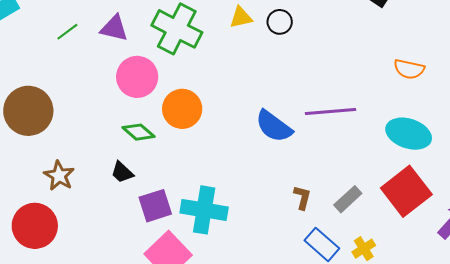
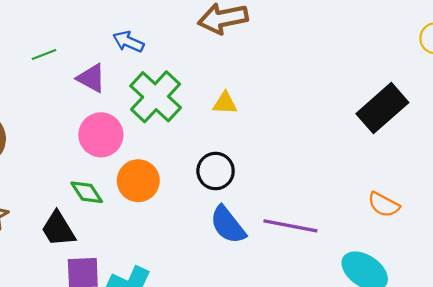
black circle: (280, 22) -> (216, 171), moved, size x1.4
green line: (67, 32) -> (44, 55), moved
black trapezoid: (122, 172) -> (58, 229), size x1.5

